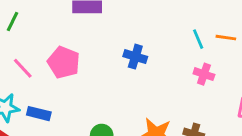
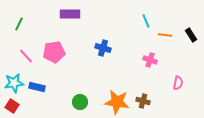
cyan line: (198, 39) -> (146, 21), moved
pink pentagon: (64, 62) -> (54, 52), turned -30

